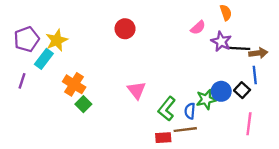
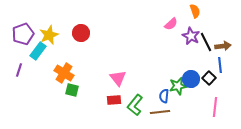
red circle: (125, 29) -> (81, 33), moved
black line: (239, 48) -> (206, 42), turned 60
green square: (83, 104) -> (72, 90), turned -32
green L-shape: (167, 109) -> (135, 105), moved
red rectangle: (163, 138) -> (114, 100), moved

